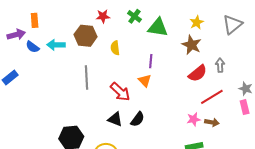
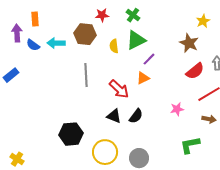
yellow star: (197, 22) -> (203, 21), moved
green triangle: (158, 28) -> (136, 40), moved, turned -35
purple arrow: (16, 35) -> (17, 33), turned -78
purple line: (151, 61) -> (149, 59), turned 40
orange triangle: (145, 81) -> (143, 78), turned 48
pink star: (194, 119) -> (177, 109), moved

